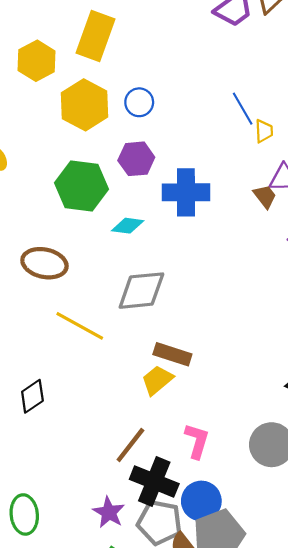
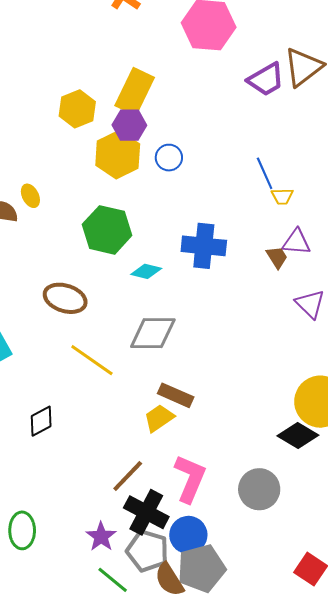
yellow trapezoid: (264, 131) -> (282, 196), turned 85
purple hexagon: (136, 159) -> (129, 125), moved
pink L-shape: (197, 441) -> (190, 479), size x1.4

